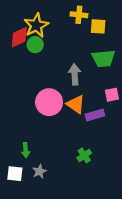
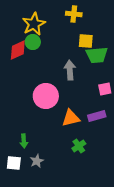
yellow square: (98, 26) -> (86, 41), moved
red diamond: (19, 37) -> (18, 50), moved
orange triangle: (76, 104) -> (71, 118), moved, turned -48
purple rectangle: (95, 115) -> (97, 116), moved

